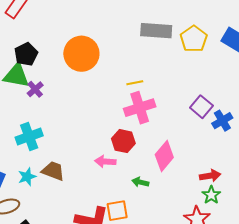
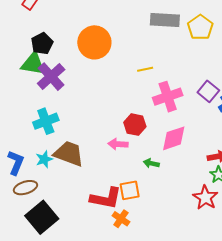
purple cross: (35, 89) -> (51, 77), size x1.8
pink cross: (140, 108) -> (168, 97), moved
pink diamond: (164, 156) -> (174, 138), turned 32
brown trapezoid: (53, 171) -> (69, 154), size x1.4

